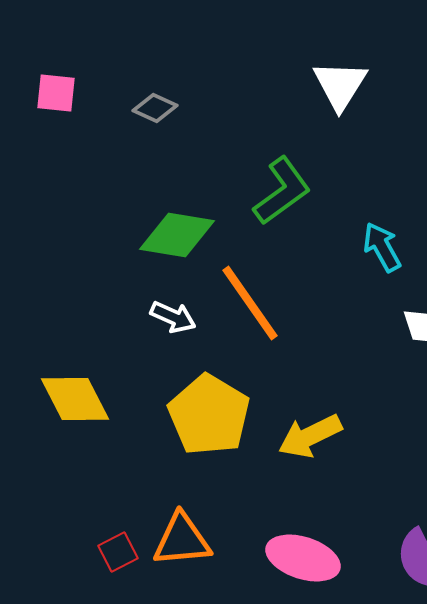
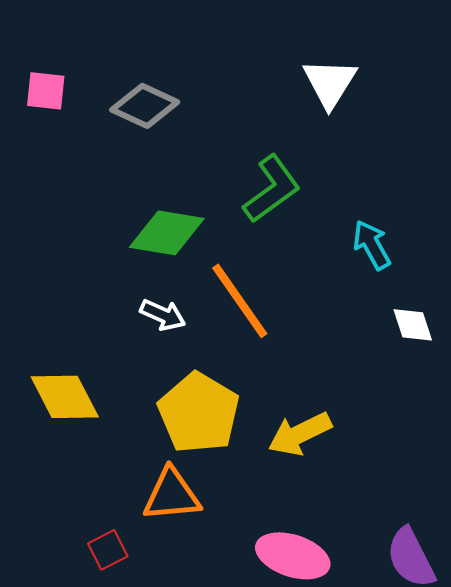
gray diamond: (155, 108) -> (145, 106), size x1.5
orange triangle: (182, 540) -> (172, 495), moved

